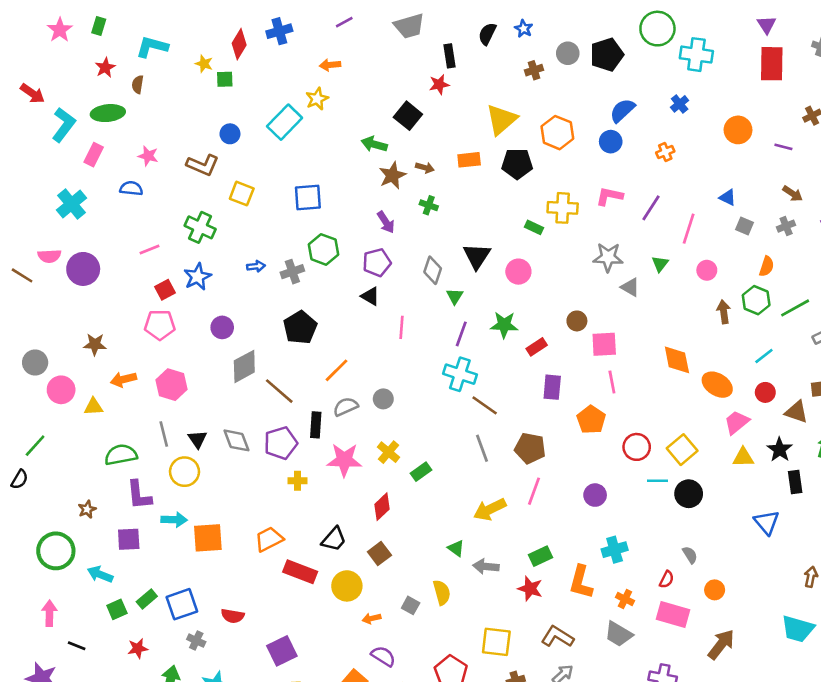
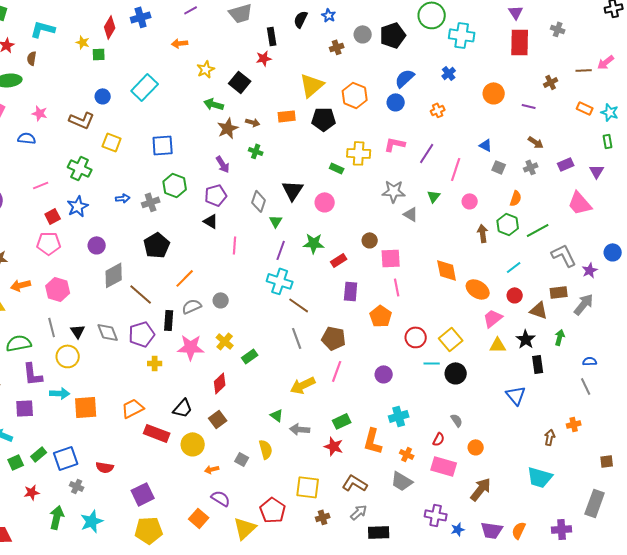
yellow star: (317, 99) -> (206, 69), moved

